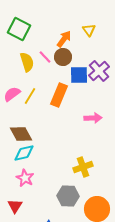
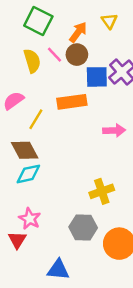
green square: (19, 29) -> (38, 21), moved
orange rectangle: (59, 95) -> (72, 102), turned 60
yellow line: (30, 96) -> (36, 119), moved
pink star: (25, 178) -> (30, 219), moved

